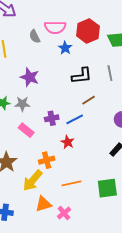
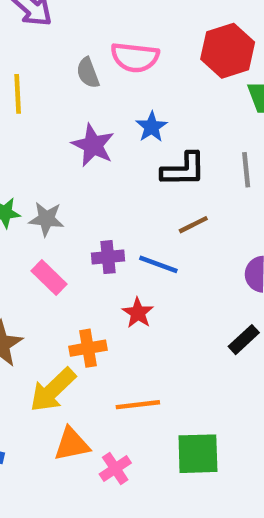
red hexagon: (88, 31) -> (228, 51), moved
blue star: (65, 48) -> (152, 127), moved
purple star: (30, 77) -> (93, 145), moved
blue line: (75, 119) -> (158, 264), turned 42
green square: (107, 188) -> (198, 454), moved

